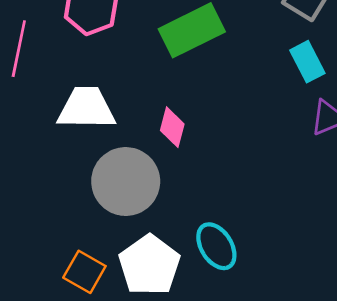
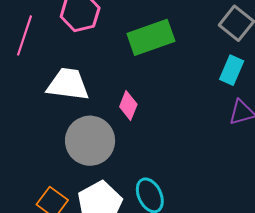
cyan rectangle: (307, 62) -> (232, 70), turned 44

